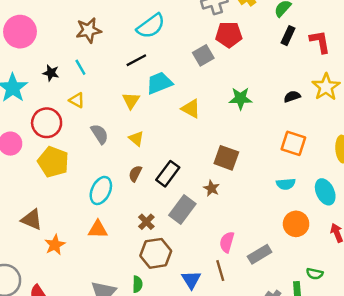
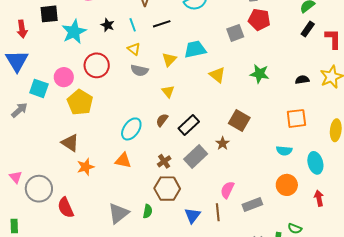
black line: (136, 60) -> (162, 24), moved
yellow triangle: (77, 100) -> (134, 49), moved
gray semicircle: (100, 134) -> (139, 70), moved, turned 126
orange square: (293, 143) -> (296, 118), turned -35
yellow pentagon: (53, 162) -> (80, 102), moved

